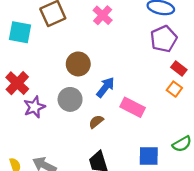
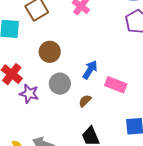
brown circle: (78, 64) -> (50, 52), moved
purple star: (34, 107) -> (29, 94), turned -30

